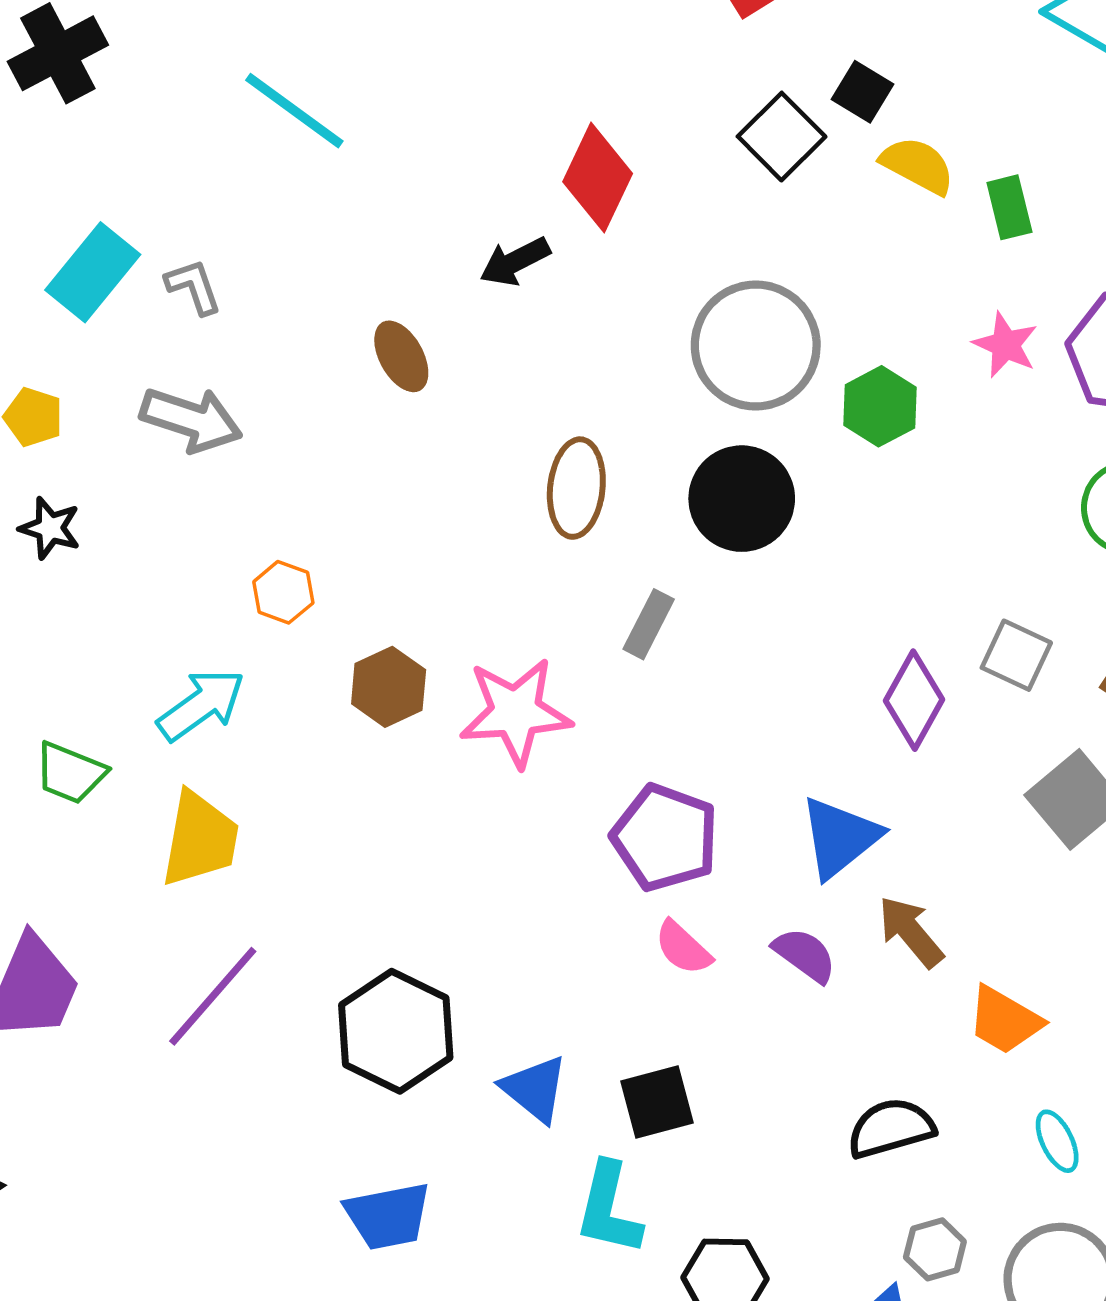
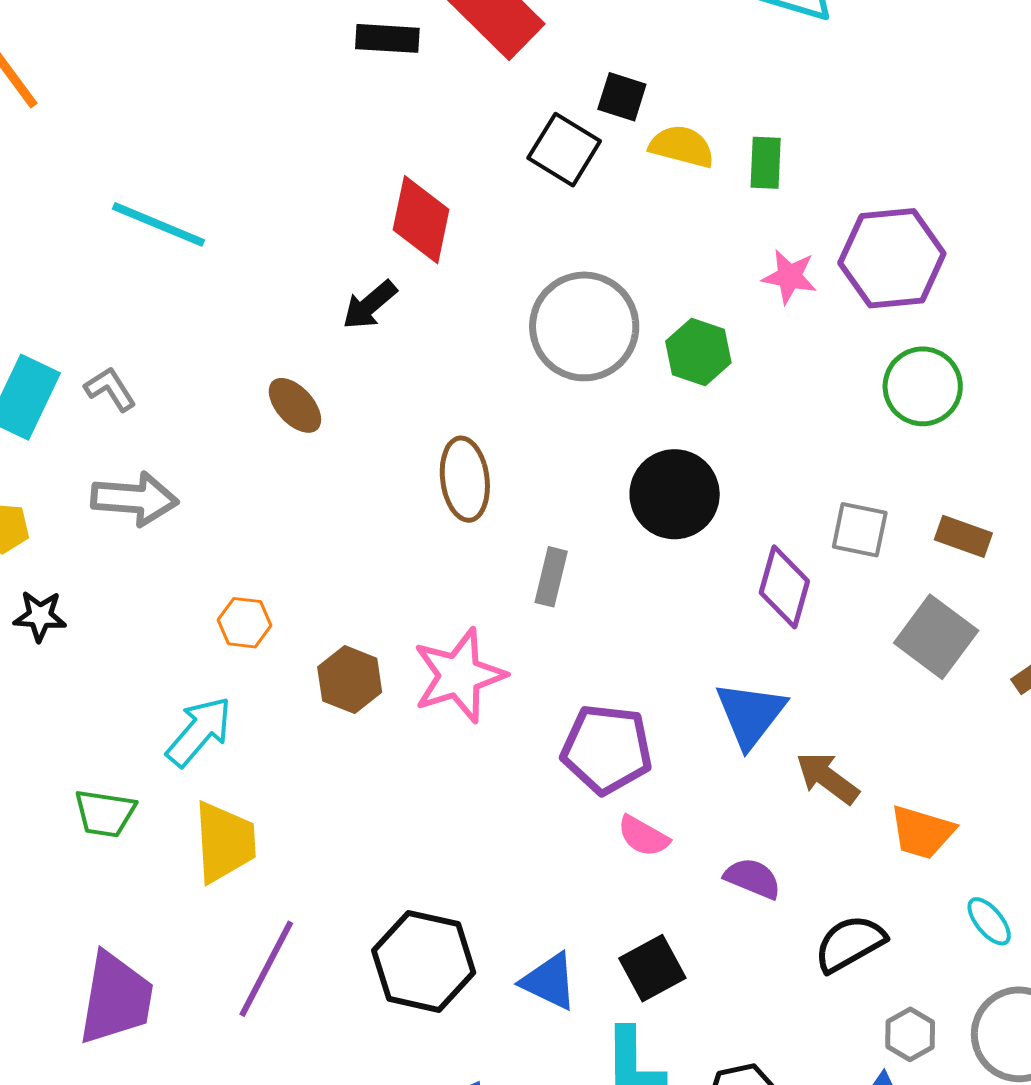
green rectangle: (1009, 207) -> (766, 163), turned 30
black circle: (742, 499) -> (675, 494), moved
purple semicircle: (805, 955) -> (753, 878), moved

